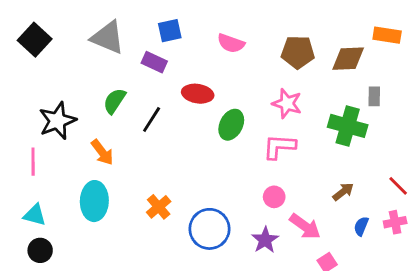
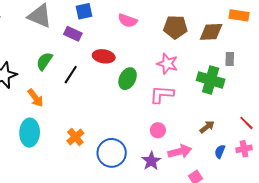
pink arrow: (305, 226) -> (180, 151), turned -50

